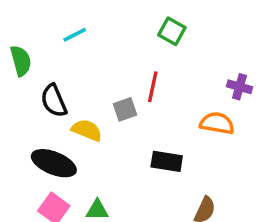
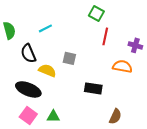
cyan line: (75, 35) -> (45, 28), moved
red line: (153, 87) -> (105, 36), moved
gray square: (125, 109) -> (69, 58), turned 32

